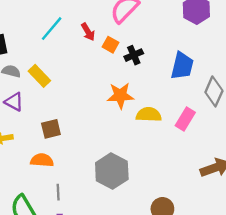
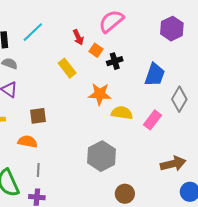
cyan line: (52, 29) -> (33, 32), moved
yellow rectangle: (39, 76) -> (67, 68), moved
gray hexagon: (112, 171) -> (102, 156), moved

